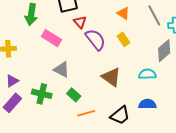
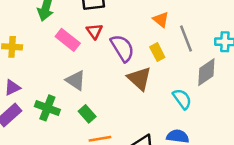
gray line: (154, 15) -> (186, 39), moved
red triangle: (80, 22) -> (94, 31), moved
cyan semicircle: (147, 74) -> (182, 99), turned 48
brown triangle: (111, 77) -> (139, 79), moved

